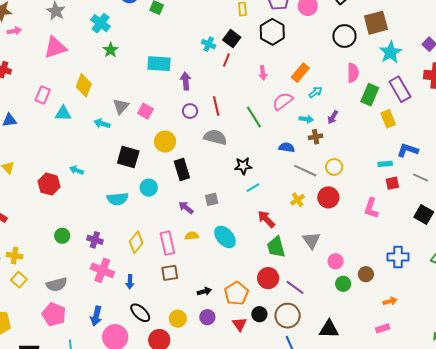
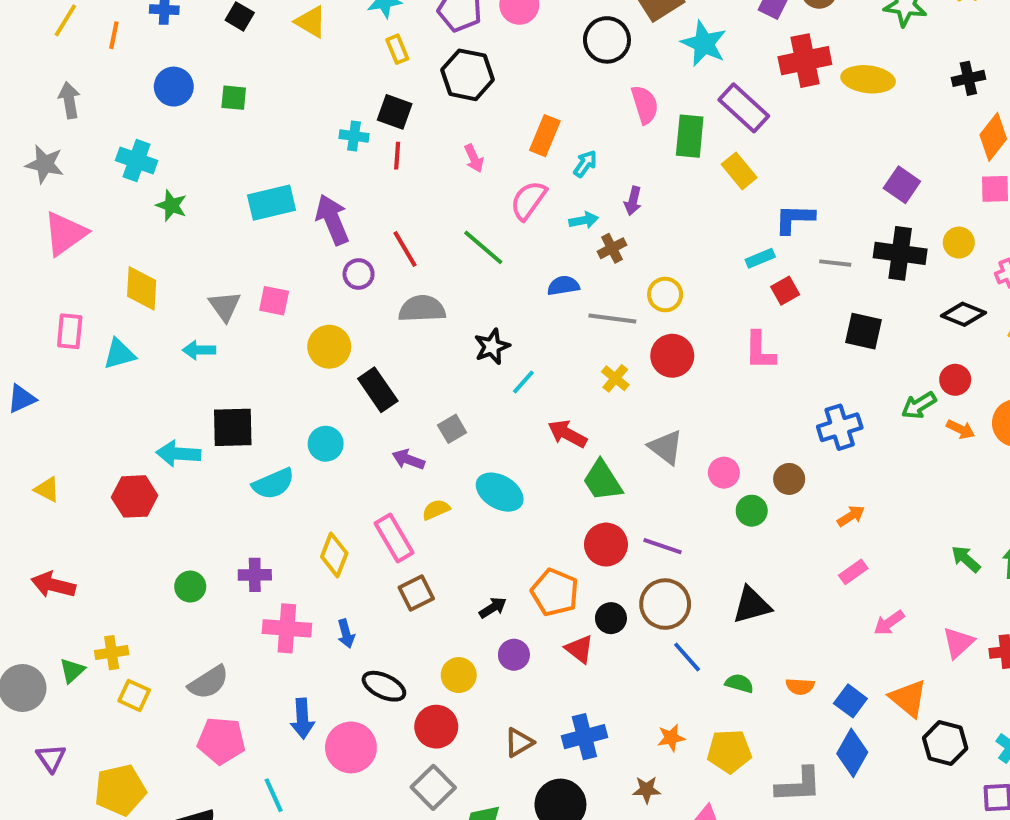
purple arrow: (186, 81) -> (332, 220), size x1.4
black square: (128, 157) -> (233, 427), moved
cyan arrow: (77, 170) -> (178, 454), size x1.5

